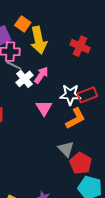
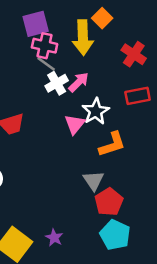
orange square: (23, 24) -> (102, 18), moved
white star: (70, 95) -> (96, 111), moved, turned 30
red rectangle: (87, 95) -> (138, 96), moved

